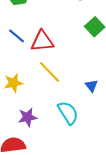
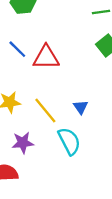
yellow line: (50, 72) -> (45, 111), moved
blue triangle: (91, 86) -> (81, 107), moved

